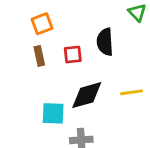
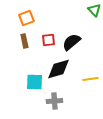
black semicircle: (105, 42) -> (71, 42), moved, turned 54
yellow line: (132, 92) -> (90, 79), moved

